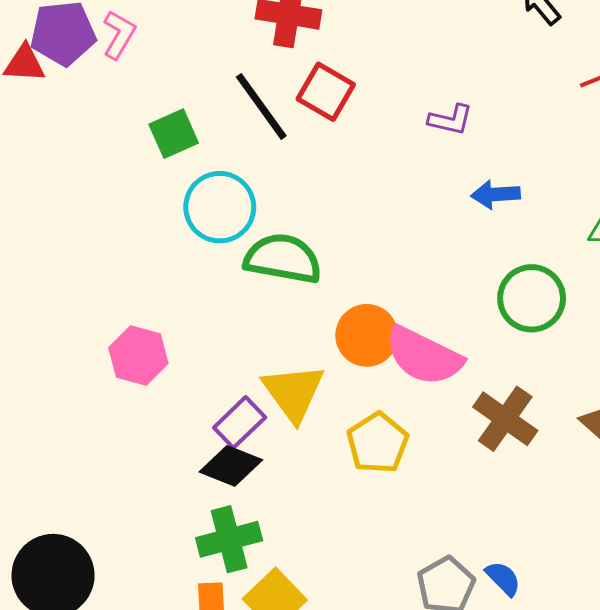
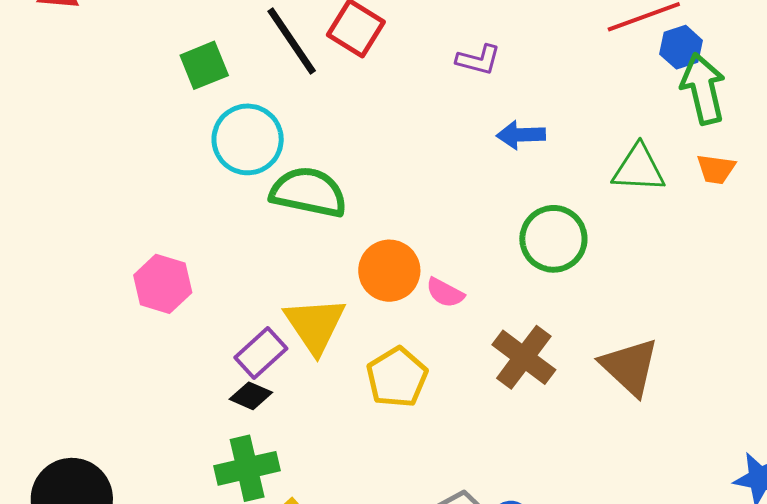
pink semicircle: (424, 356) -> (445, 293), size x0.5
black diamond: (231, 466) -> (251, 396), size x0.7

